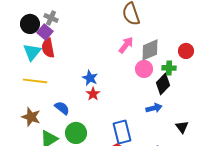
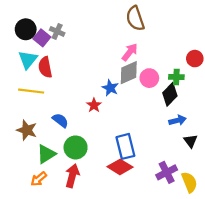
gray cross: (51, 18) -> (57, 31), moved
red semicircle: (48, 48) -> (45, 67), moved
gray diamond: (150, 50) -> (129, 73), moved
blue star: (90, 78) -> (110, 88), moved
blue arrow: (154, 108) -> (177, 120), moved

